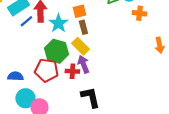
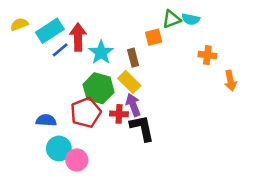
orange square: (79, 11) -> (154, 37), moved
orange cross: (139, 13) -> (207, 55), moved
red pentagon: (46, 70) -> (86, 113), turned -30
black L-shape: (90, 97) -> (142, 128), moved

